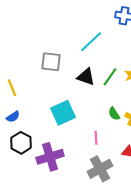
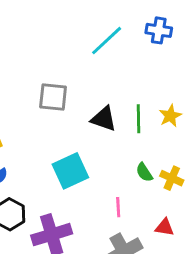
cyan line: (91, 42) -> (107, 41), moved
green line: (110, 77) -> (138, 119), turned -36

